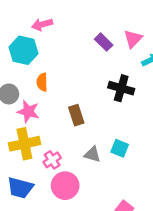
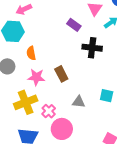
purple rectangle: (104, 42) -> (74, 25), moved
pink star: (28, 112) -> (36, 77), moved
cyan square: (120, 148) -> (107, 96), moved

